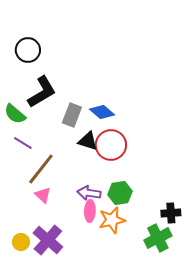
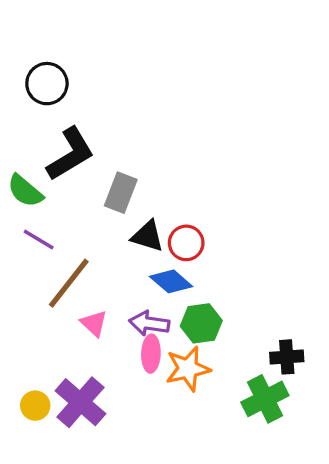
blue diamond: (102, 112) -> (171, 281), moved
red circle: (111, 145) -> (186, 243), size x0.7
pink triangle: (43, 195) -> (94, 323), moved

